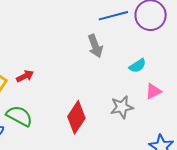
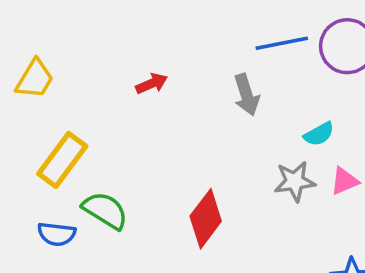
red arrow: (25, 76) -> (152, 84), moved
gray star: (122, 107) -> (295, 181), moved

